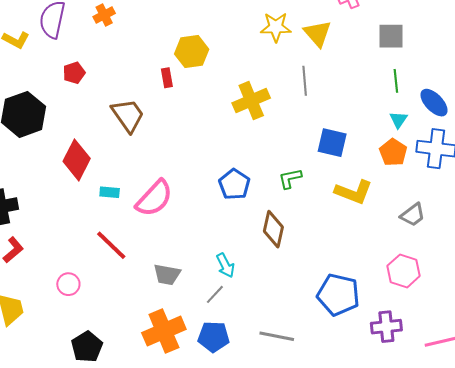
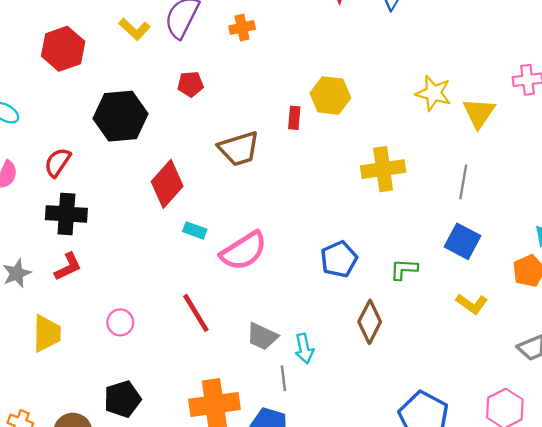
gray line: (305, 81) -> (463, 182), moved
brown trapezoid: (128, 115) -> (239, 149), turned 93
yellow L-shape: (353, 192) -> (472, 304), size x0.7
red line: (111, 245) -> (196, 313), moved
gray trapezoid: (167, 275) -> (262, 336), moved
gray line: (215, 294) -> (283, 378), turned -65

